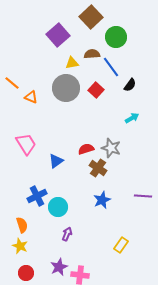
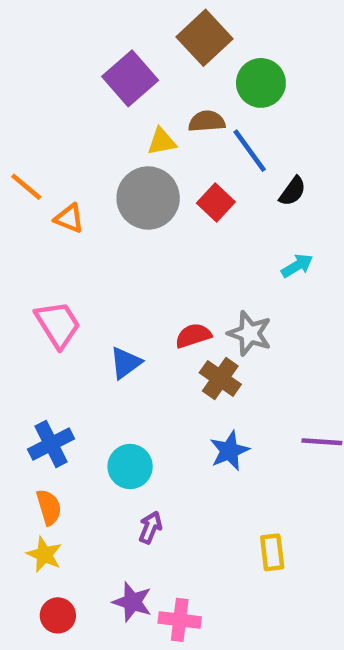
blue cross: (37, 196) -> (51, 444), moved
yellow rectangle: (121, 245) -> (272, 552), turned -42
purple star: (59, 267) -> (132, 602), turned -30

